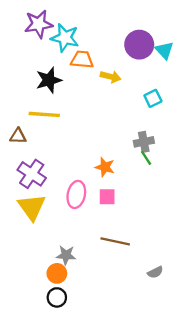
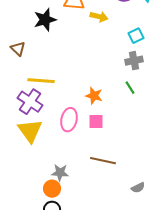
yellow line: (44, 114) -> (41, 81), moved
brown triangle: (18, 136) -> (18, 49), moved, turned 42
gray cross: (144, 142) -> (134, 61), moved

